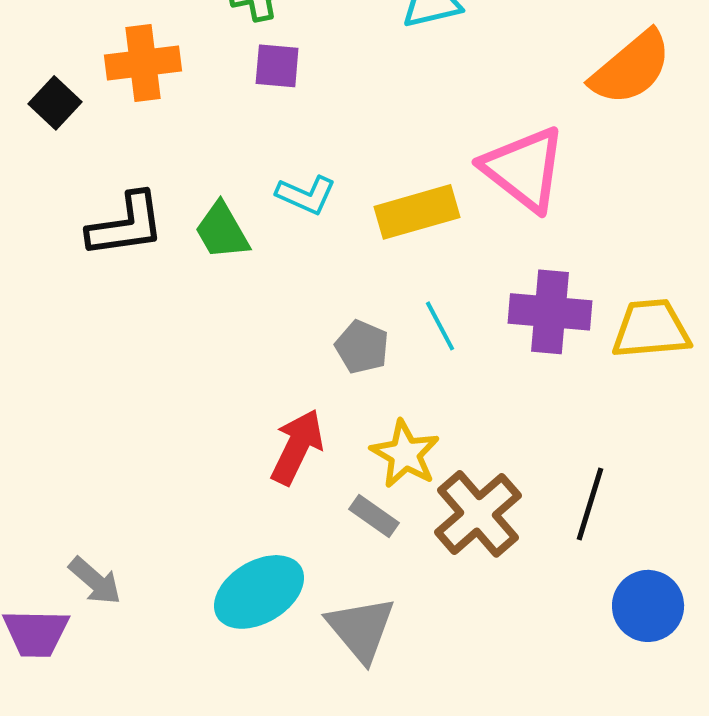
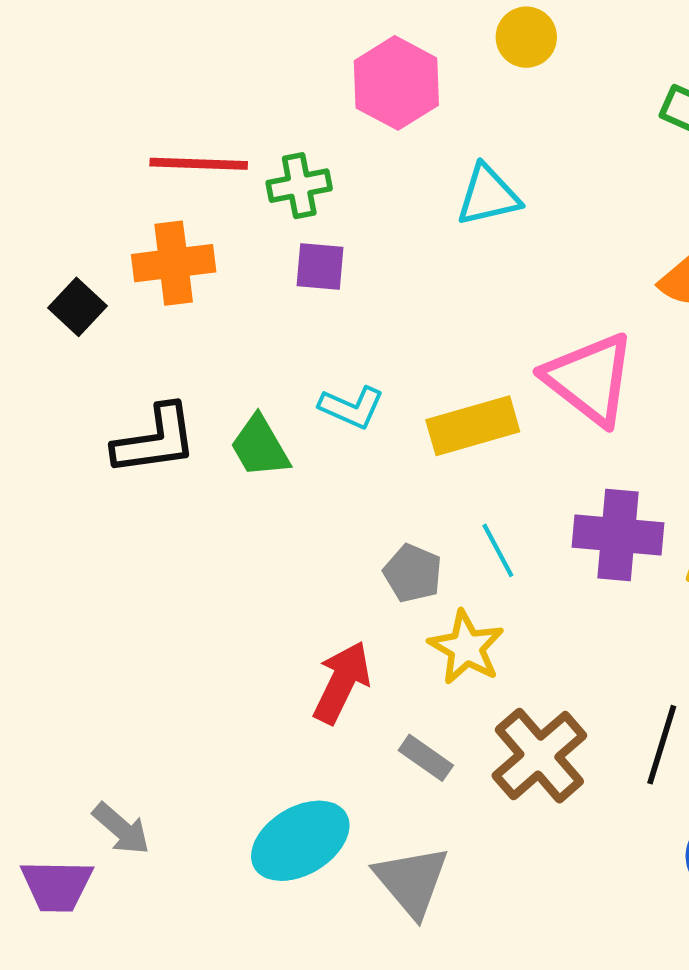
yellow star: (405, 454) -> (466, 647), moved

